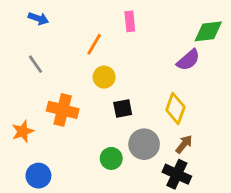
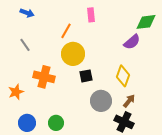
yellow circle: (104, 77) -> (73, 54), size x1.5
green circle: (111, 158) -> (56, 123), moved

